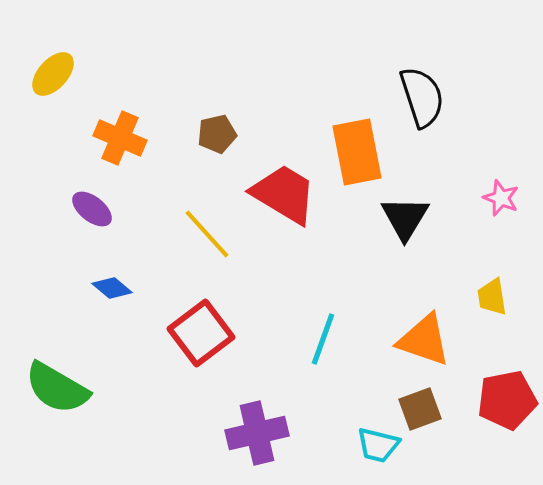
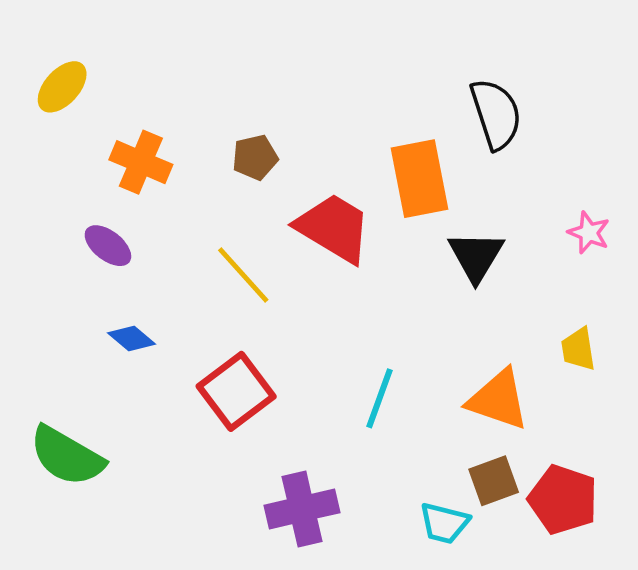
red pentagon: (507, 400) -> (563, 500), moved, turned 30

